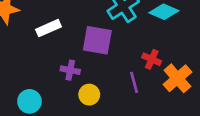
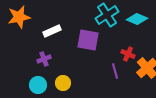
purple cross: (70, 70) -> (44, 59), moved, turned -32
yellow circle: (89, 95) -> (63, 83), moved

